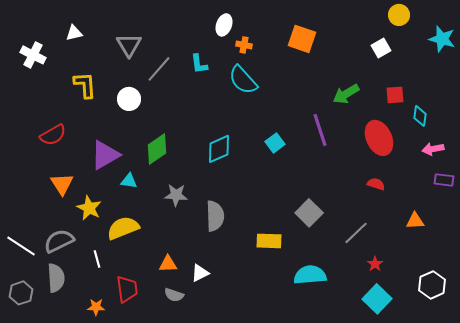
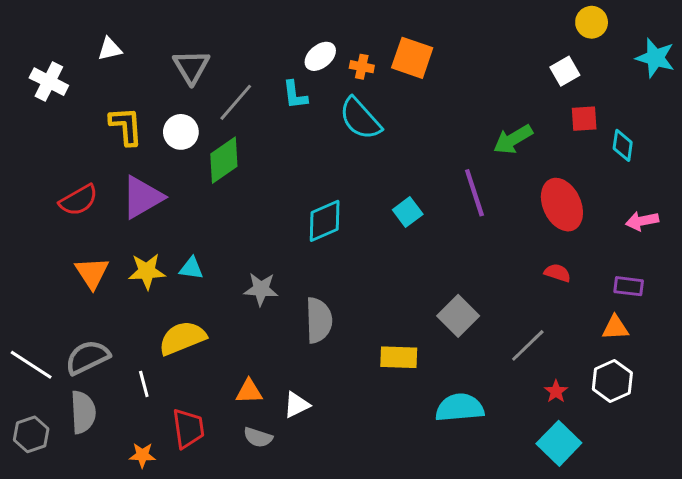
white ellipse: (224, 25) -> (320, 56), moved, turned 30
orange square: (302, 39) -> (412, 58), moved
red square: (395, 95) -> (584, 119), moved
white circle: (129, 99) -> (181, 132), moved
cyan diamond: (420, 116) -> (623, 145), moved
green diamond: (157, 149) -> (224, 160), moved
purple triangle: (105, 155) -> (142, 197), moved
purple rectangle: (444, 180) -> (629, 286), moved
yellow star: (89, 208) -> (147, 271), moved, turned -30
white hexagon: (432, 285) -> (612, 381), moved

